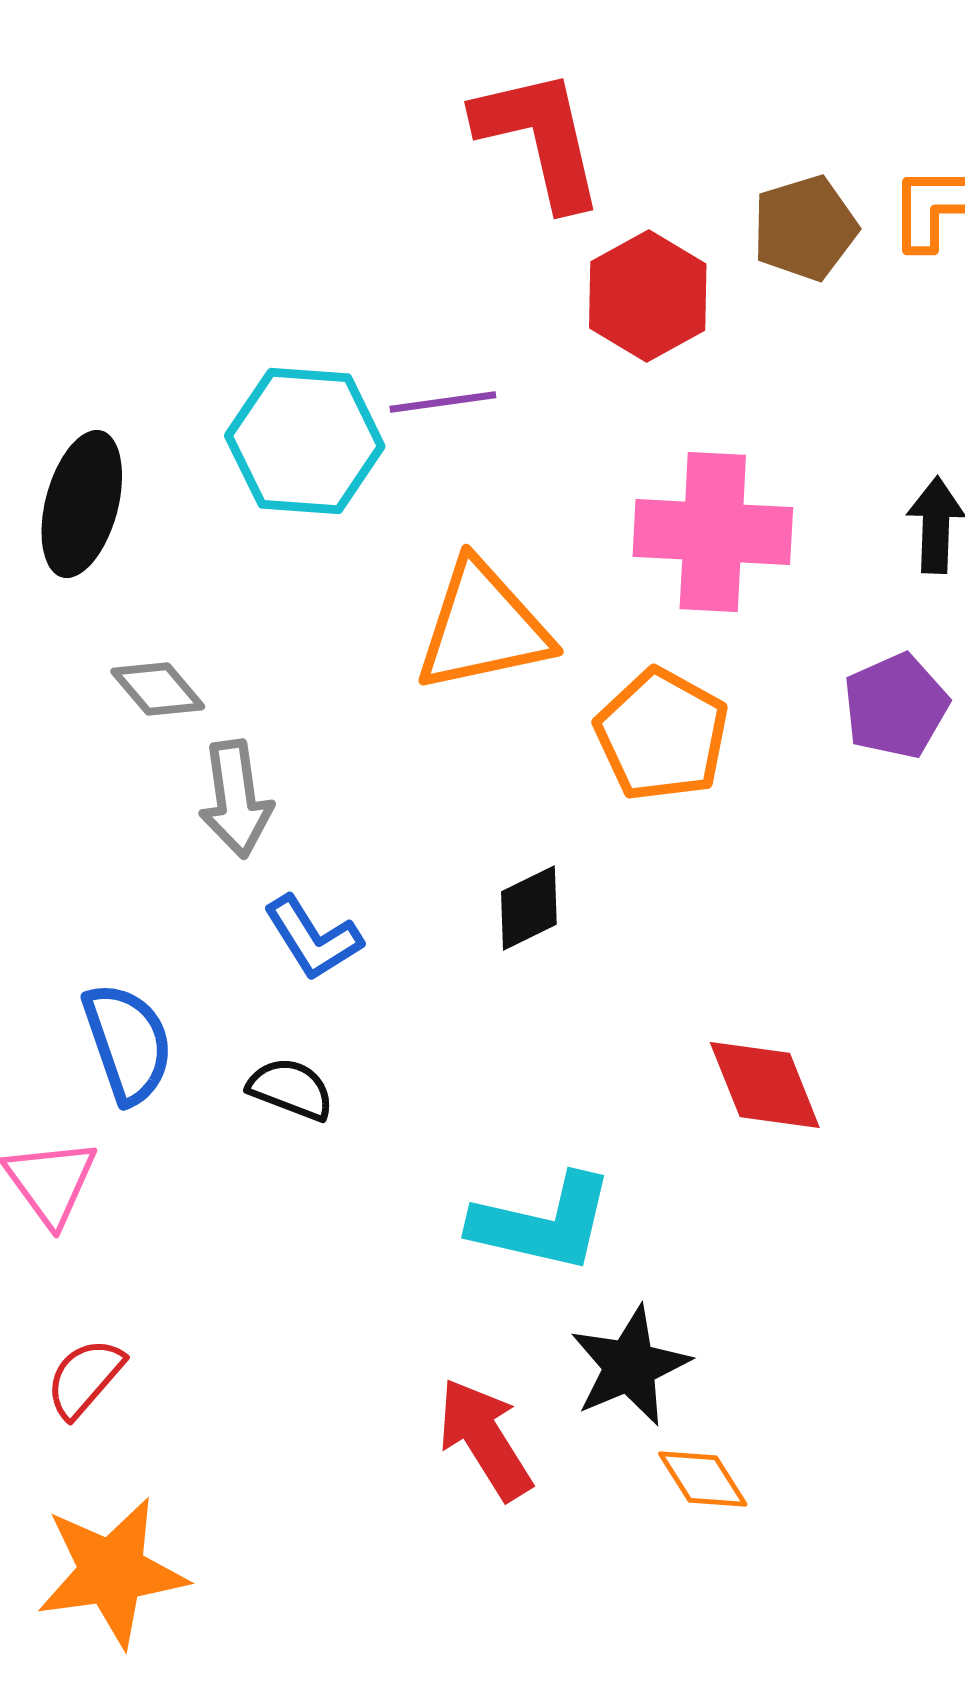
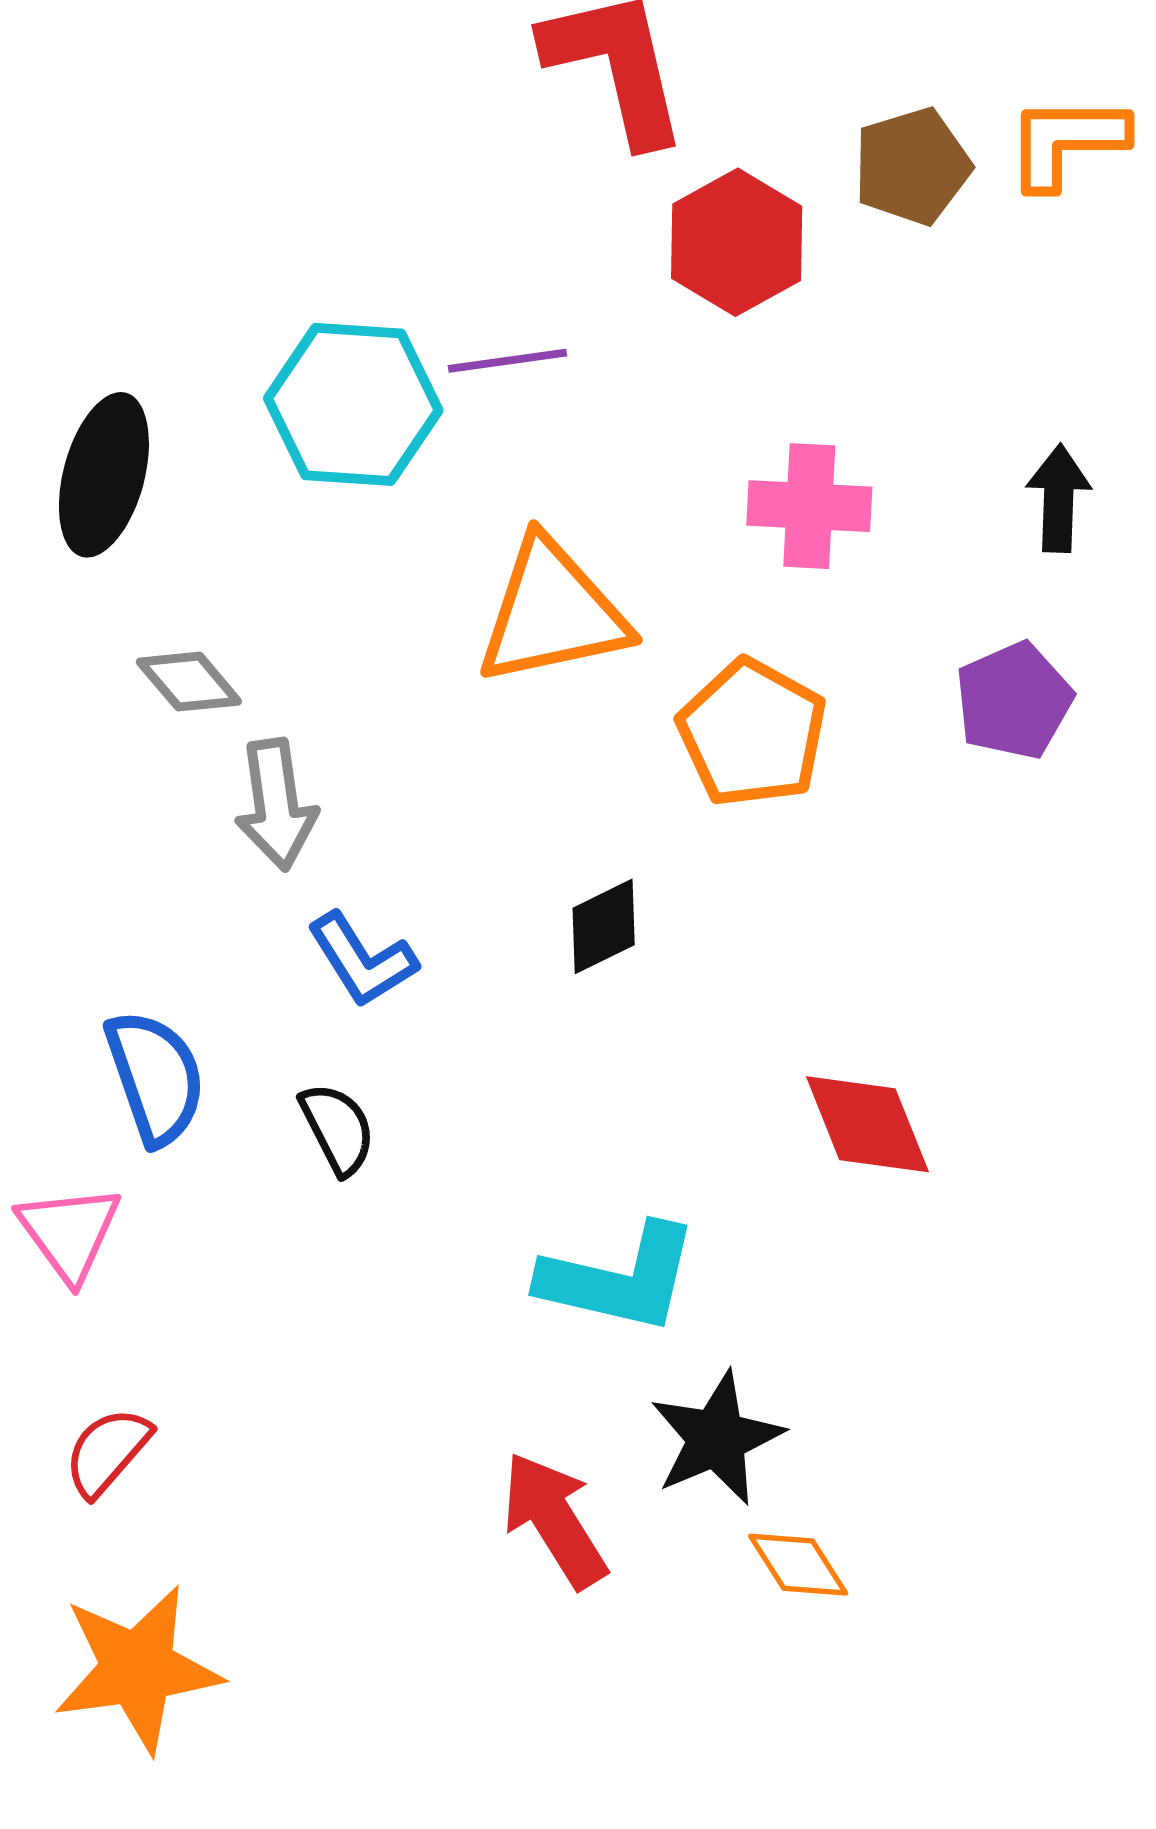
pink cross: (713, 532) -> (809, 506), size x0.7
black semicircle: (291, 1089) -> (338, 1129), turned 42

